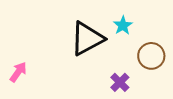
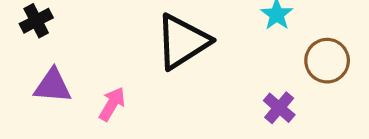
black triangle: (87, 39) -> (182, 42), moved

